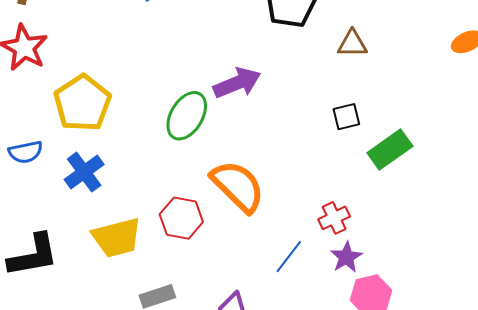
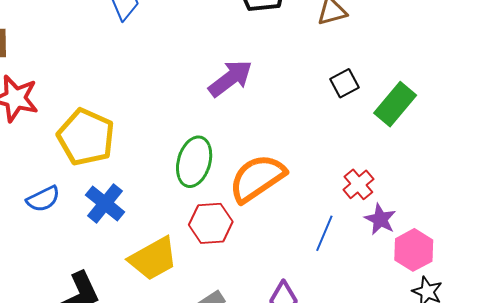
green ellipse: (187, 116) -> (194, 162), moved
orange semicircle: (238, 186) -> (257, 178), turned -64

